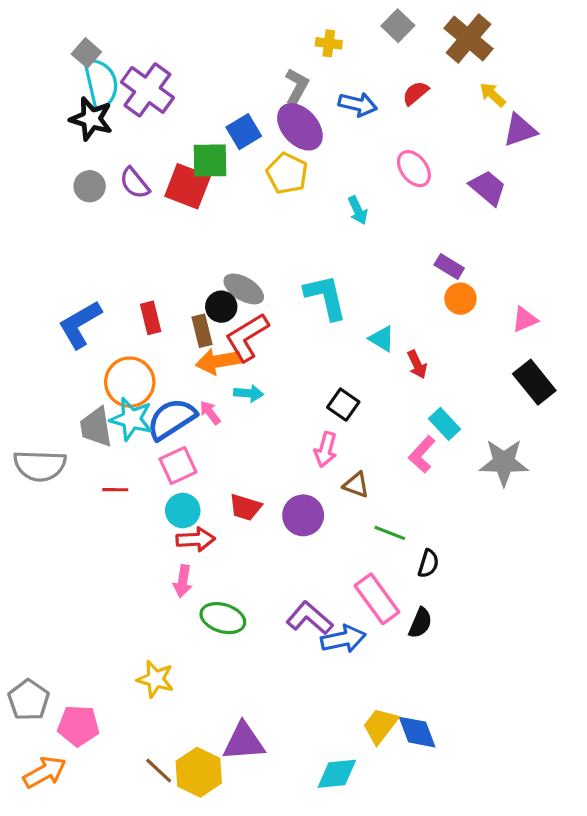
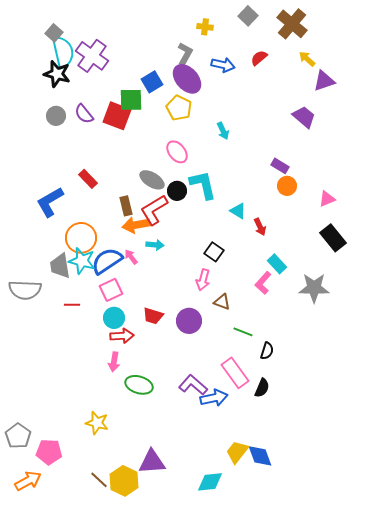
pink ellipse: (414, 169) -> (177, 152), moved
black circle: (221, 307) -> (177, 191), moved
red rectangle: (151, 318) -> (88, 179), moved, turned -30

